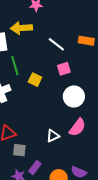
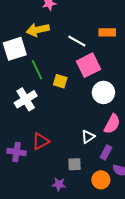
pink square: (64, 69) -> (89, 65), size x1.6
gray square: (19, 150) -> (74, 164), moved
purple rectangle: (35, 168) -> (106, 152), moved

